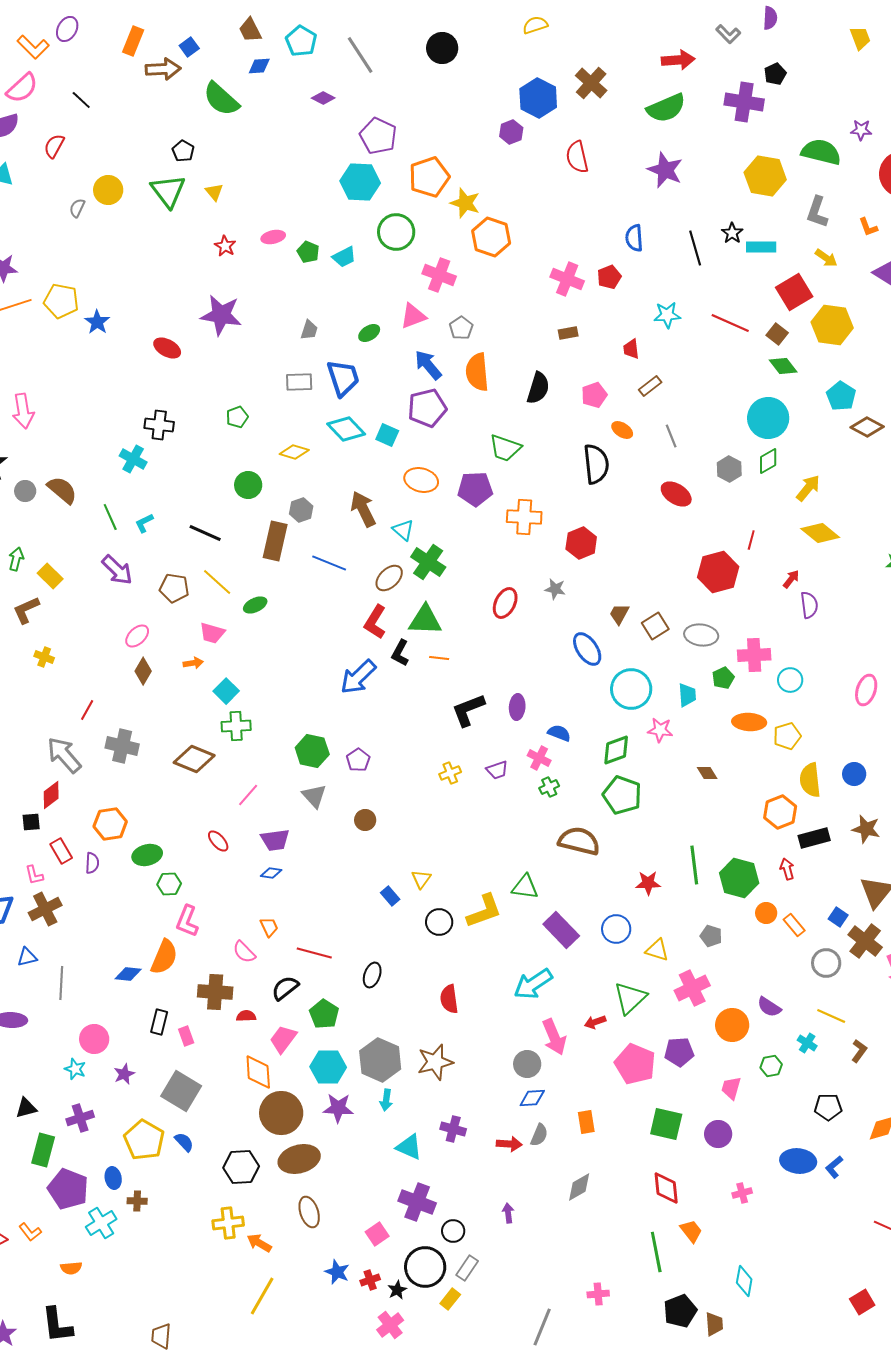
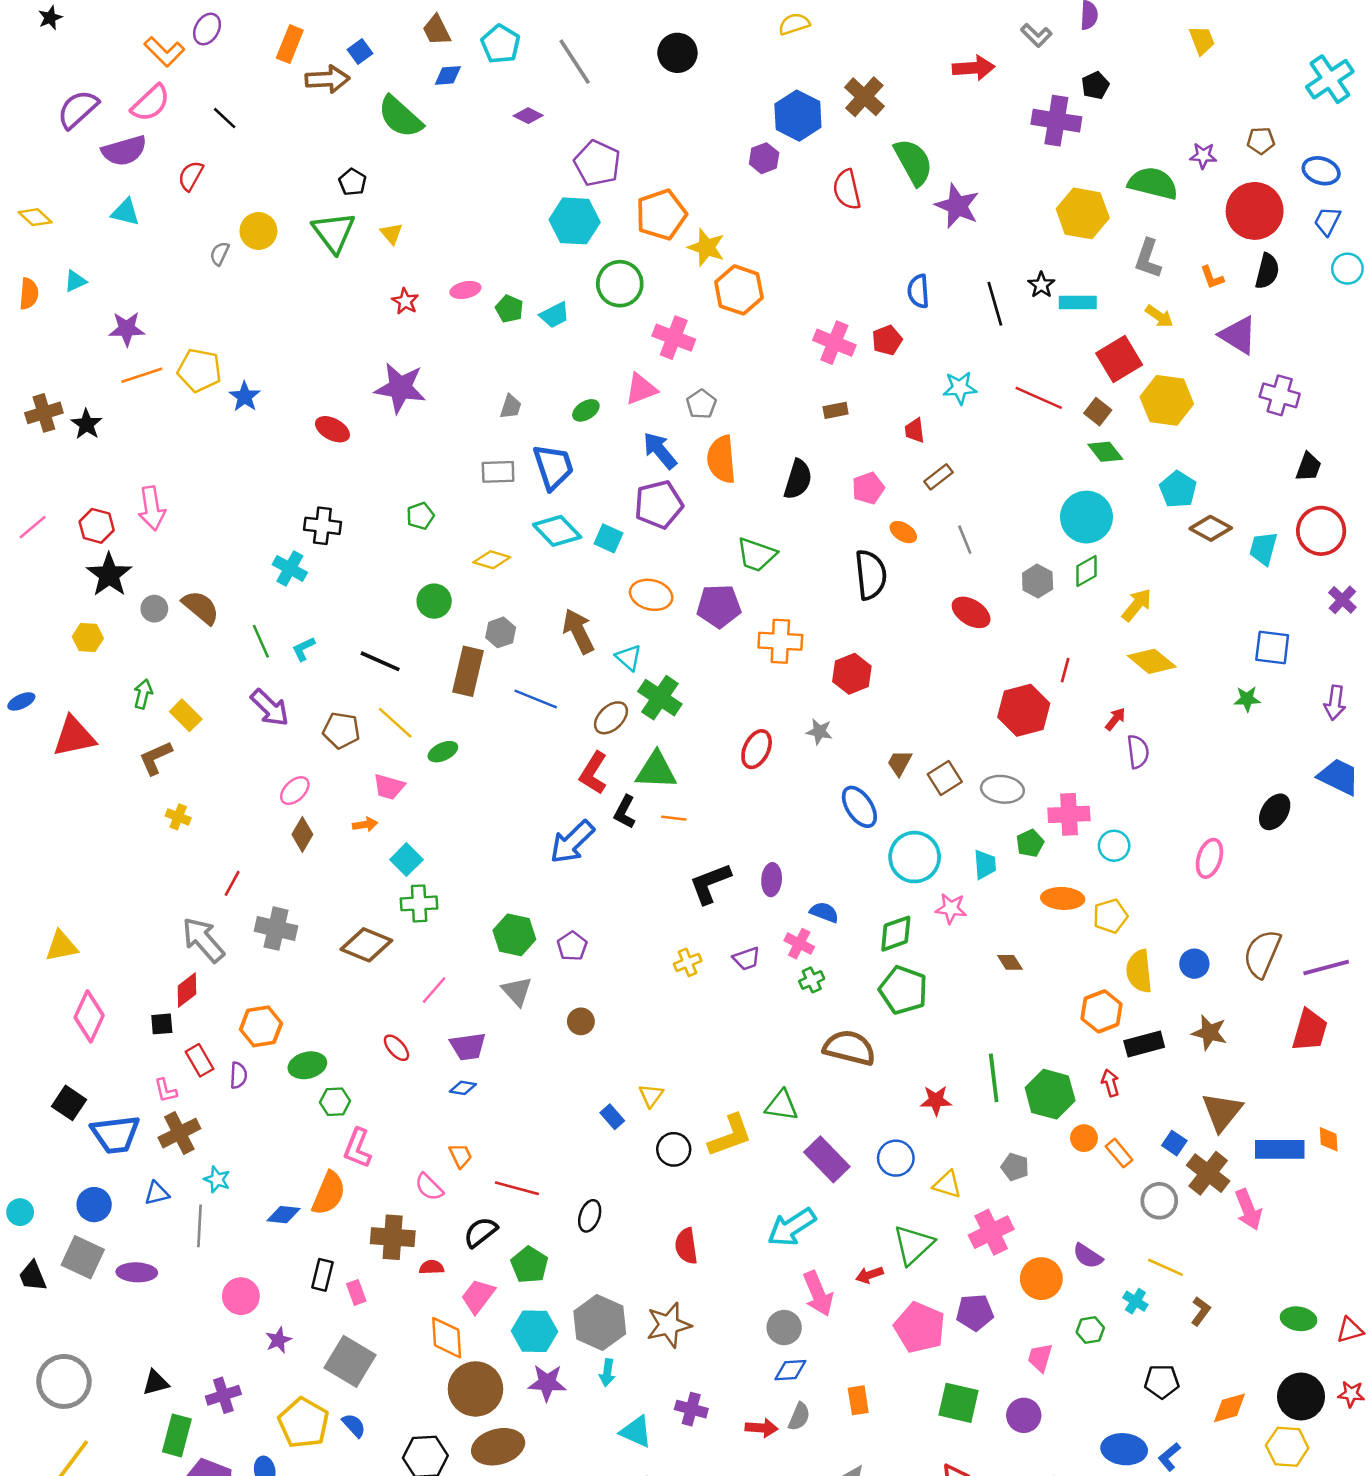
green semicircle: (666, 108) -> (913, 162), moved, turned -96
cyan star: (75, 1069) -> (217, 1179), moved

